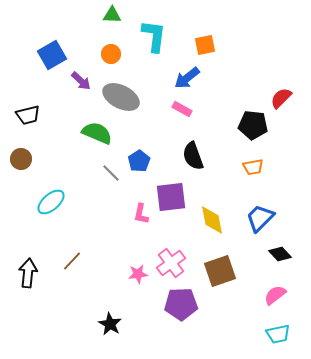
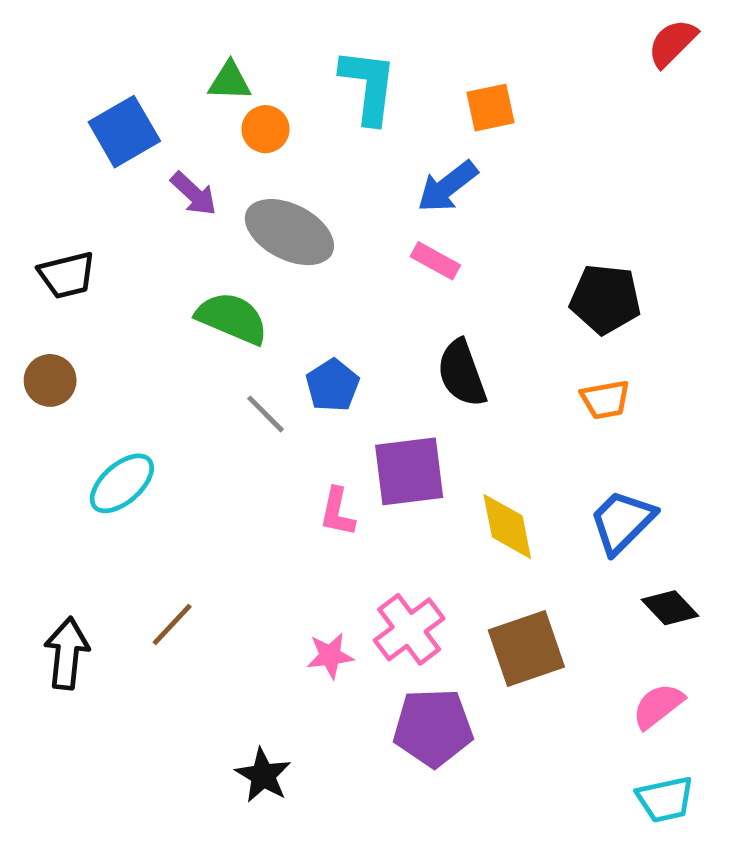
green triangle: (112, 15) -> (230, 81), moved
red semicircle: (281, 98) -> (672, 43), moved

